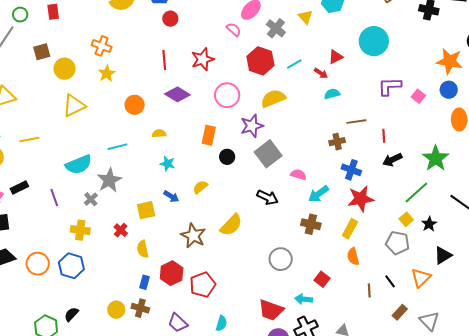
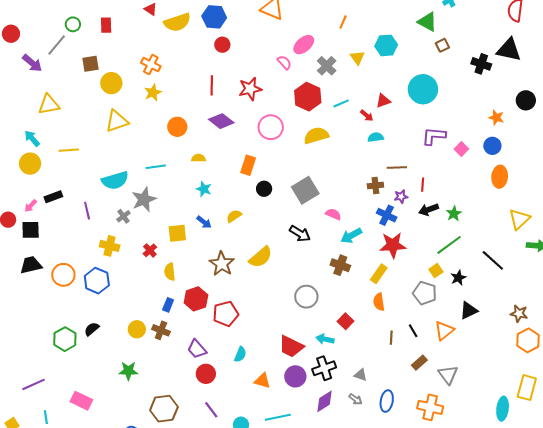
orange star: (450, 61) -> (496, 118), size x0.6
purple star: (252, 126) -> (401, 197), moved, size x0.6
green star: (436, 158) -> (454, 214), moved, size x0.6

